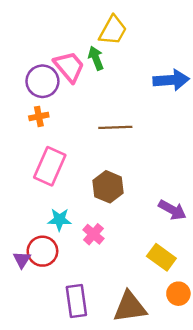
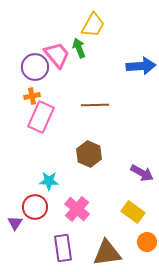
pink rectangle: (50, 166) -> (41, 117), moved
pink cross: (93, 234) -> (77, 209), moved, size x1.4
purple triangle: (22, 260) -> (15, 223), moved

